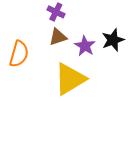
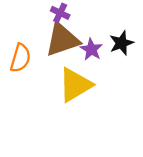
brown triangle: (58, 37) -> (62, 40), size x1.8

